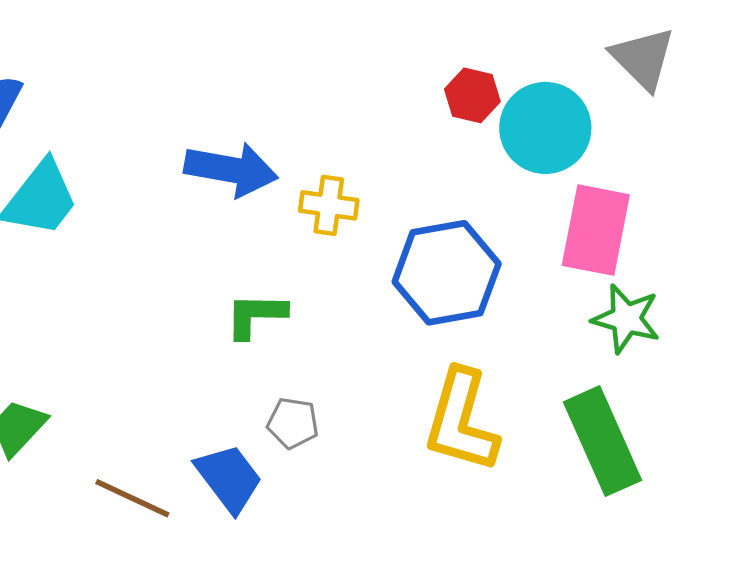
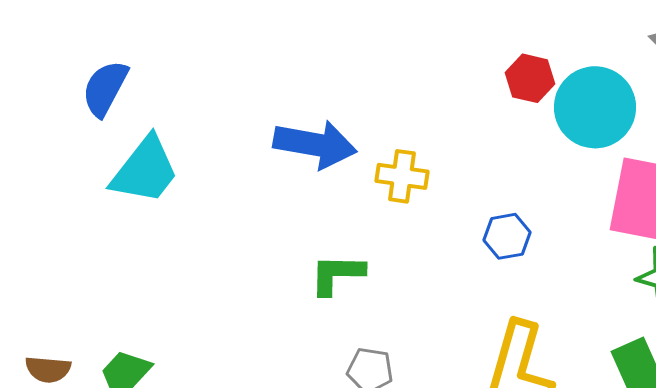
blue hexagon: (447, 273) -> (507, 236), size x0.5

